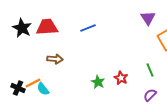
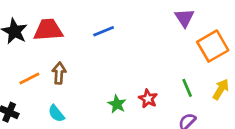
brown arrow: (55, 59) -> (59, 73), turned -91
orange line: (33, 83) -> (29, 78), moved
cyan semicircle: (43, 89) -> (56, 114), moved

